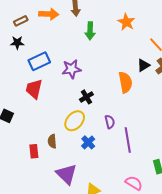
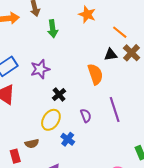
black triangle: (143, 65) -> (111, 55), turned 32
purple line: (128, 140) -> (115, 109), moved
brown semicircle: (52, 141) -> (32, 144), turned -88

